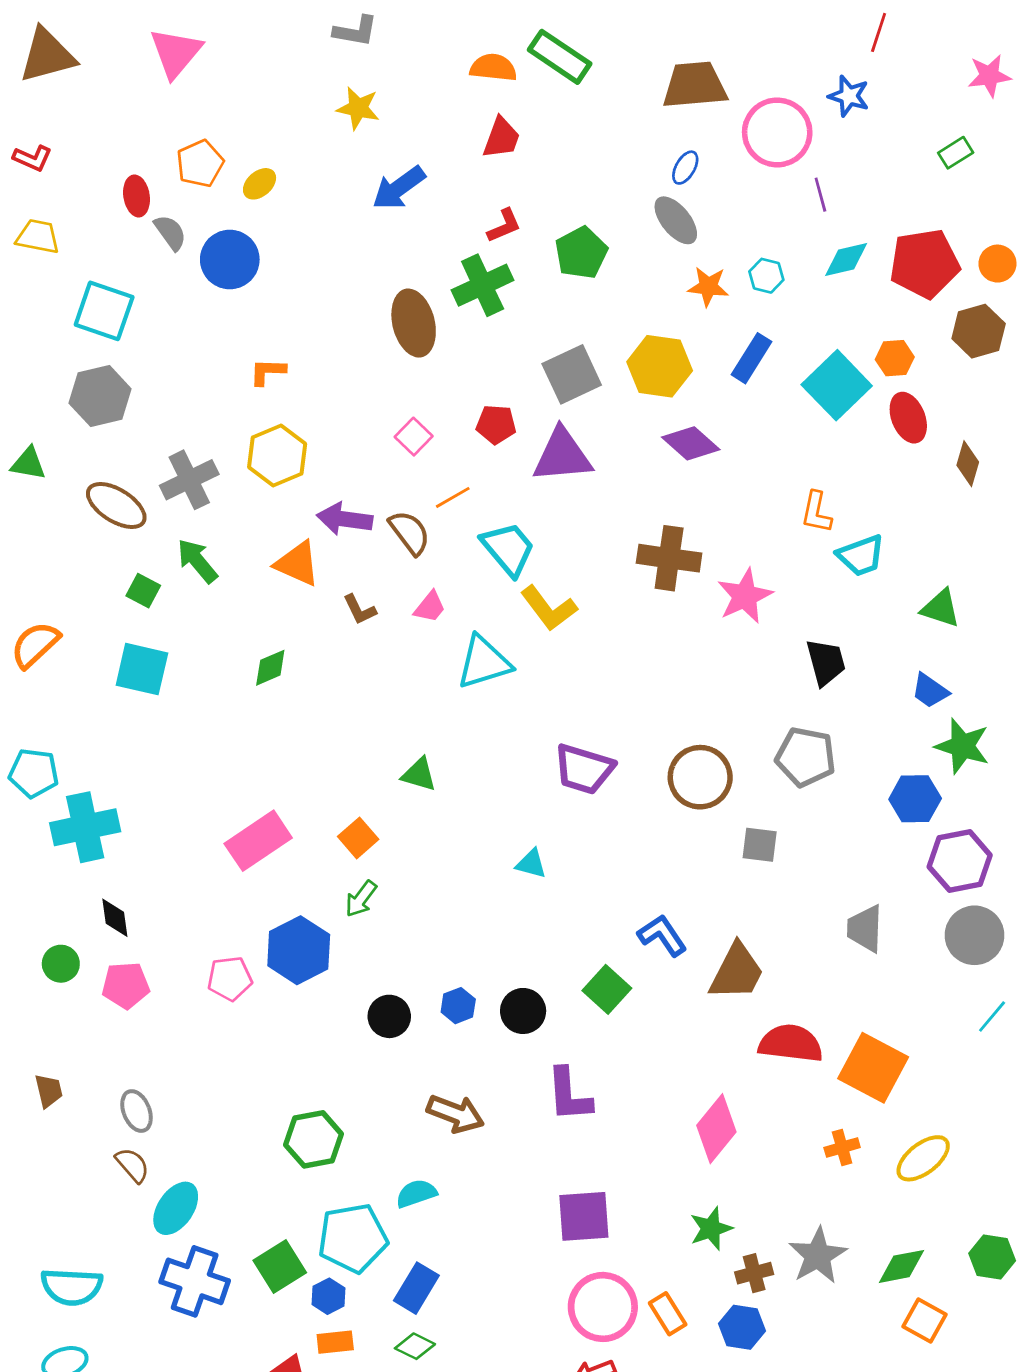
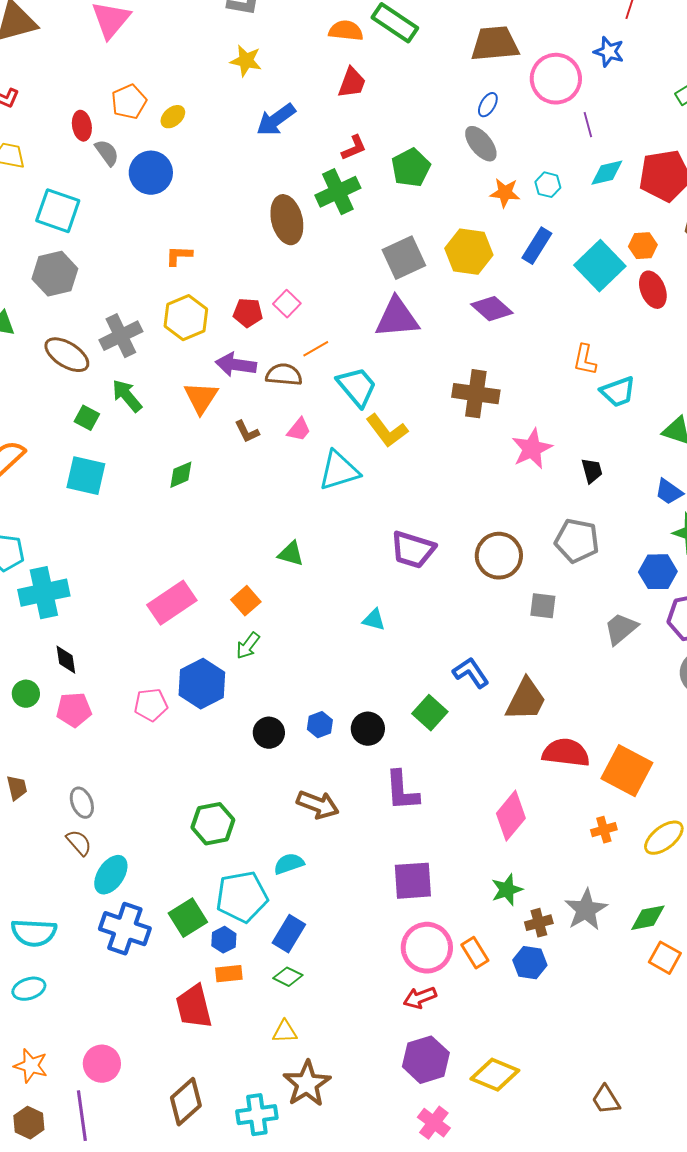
red pentagon: (496, 424) -> (248, 313), moved
brown semicircle: (410, 533) -> (284, 375), turned -48
orange triangle: (297, 564) -> (201, 398), turned 39
pink star: (745, 596) -> (532, 449), moved
black trapezoid: (826, 662) -> (592, 471), size x0.7
gray trapezoid: (865, 929) -> (621, 629), moved, turned 48

